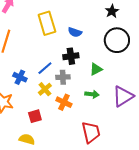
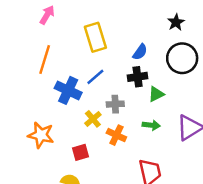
blue semicircle: (75, 32) -> (140, 52), moved, turned -72
black cross: (71, 56) -> (138, 77), moved
blue line: (45, 68) -> (95, 77), moved
blue cross: (20, 77) -> (68, 90), moved, size x1.5

